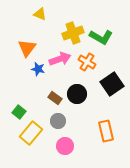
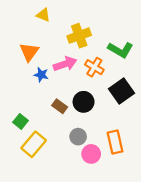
green L-shape: (101, 37) -> (120, 50), moved
gray circle: (58, 121) -> (78, 137), moved
pink circle: (65, 146) -> (91, 154), moved

